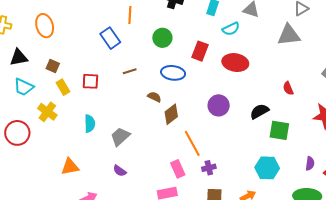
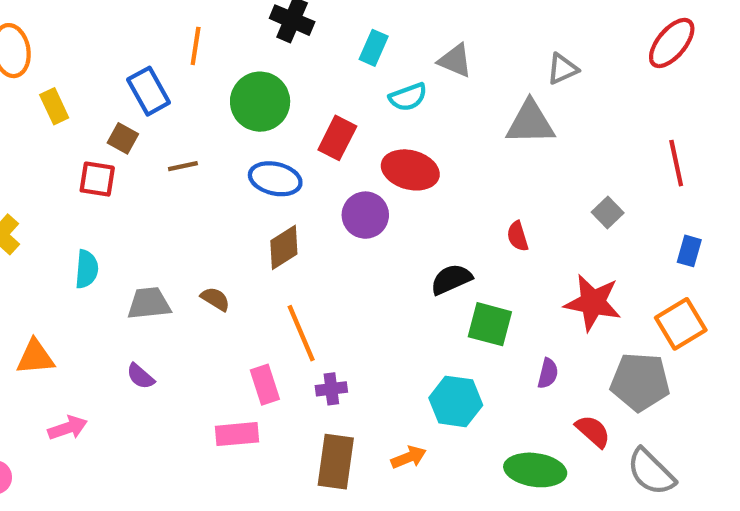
green circle: (162, 38) -> (260, 102), size x1.4
brown square: (53, 66) -> (123, 138), moved
yellow rectangle: (63, 87) -> (54, 106), moved
brown semicircle: (154, 97) -> (215, 299), moved
purple circle: (219, 105) -> (365, 215), moved
brown diamond: (171, 114) -> (284, 247), moved
gray trapezoid: (120, 137) -> (149, 303), turned 30
purple semicircle: (310, 164) -> (548, 373), moved

